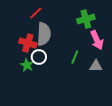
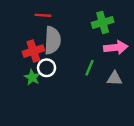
red line: (36, 13) -> (43, 15), turned 48
pink arrow: (97, 40) -> (116, 47), turned -72
red cross: (28, 43) -> (33, 51), turned -36

